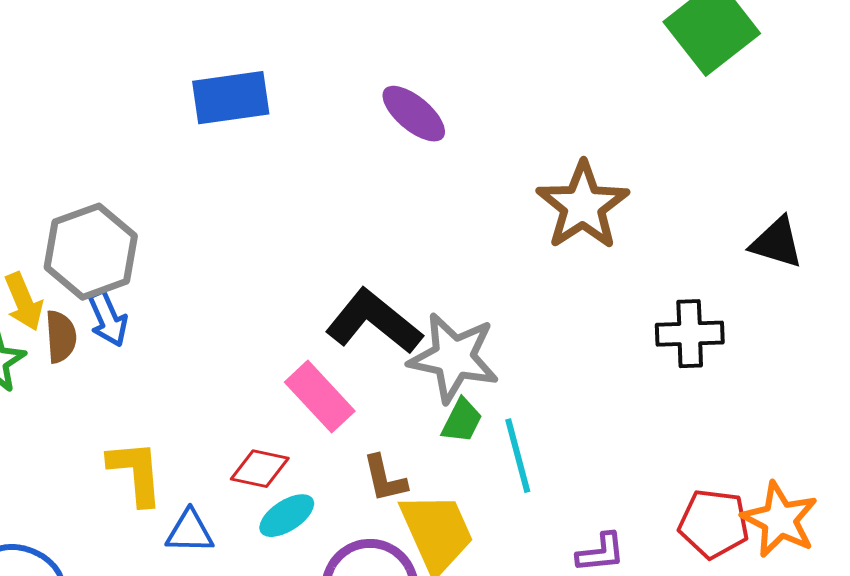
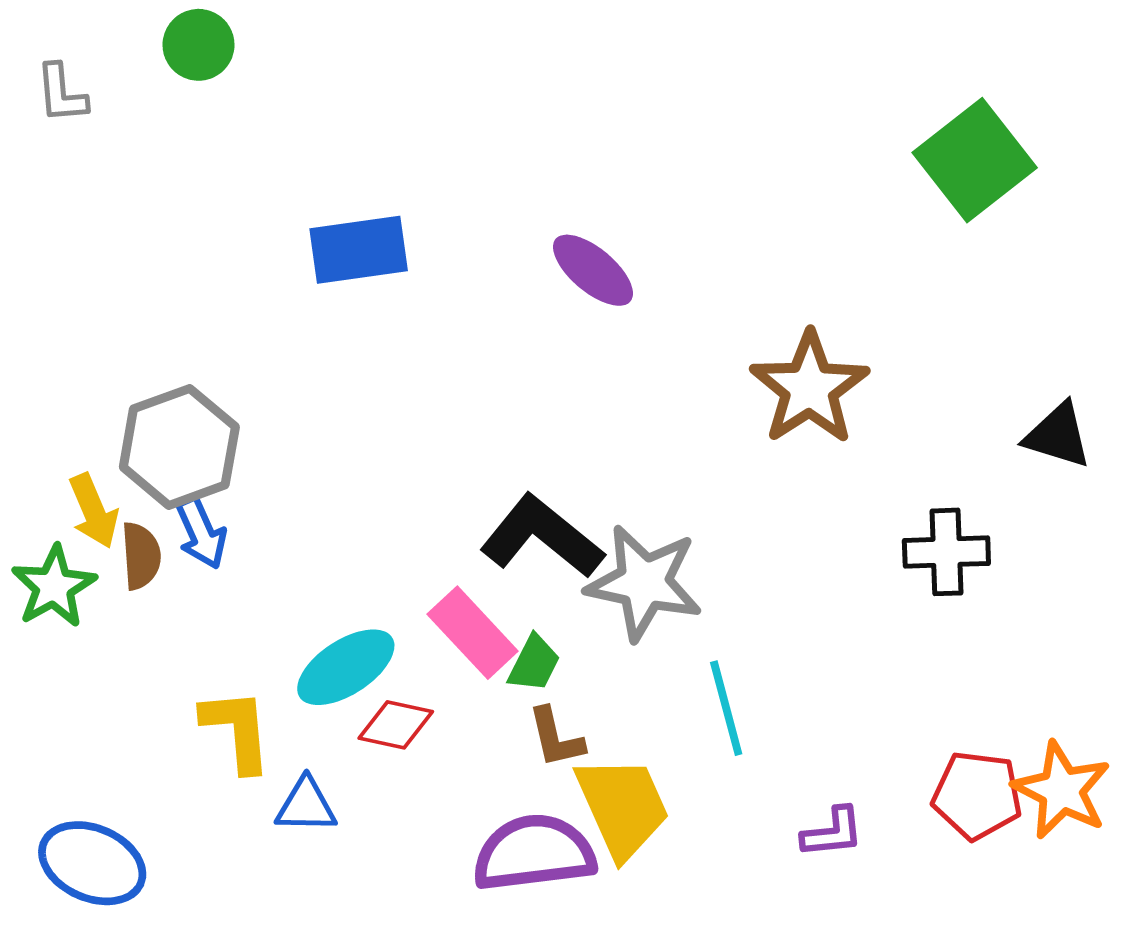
green trapezoid: (462, 421) -> (534, 663), moved
cyan ellipse: (287, 516) -> (346, 667), moved, size x1.4

